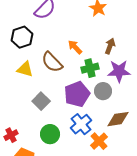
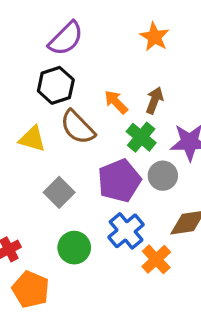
black hexagon: (22, 37) -> (56, 85), moved
brown arrow: (110, 46) -> (154, 100), moved
green cross: (90, 68) -> (141, 137), turned -36

